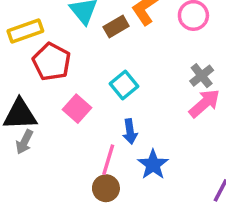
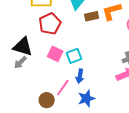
cyan square: (124, 85) -> (74, 56), moved
pink square: (77, 109) -> (55, 54), turned -35
brown circle: (106, 188) -> (47, 100), moved

